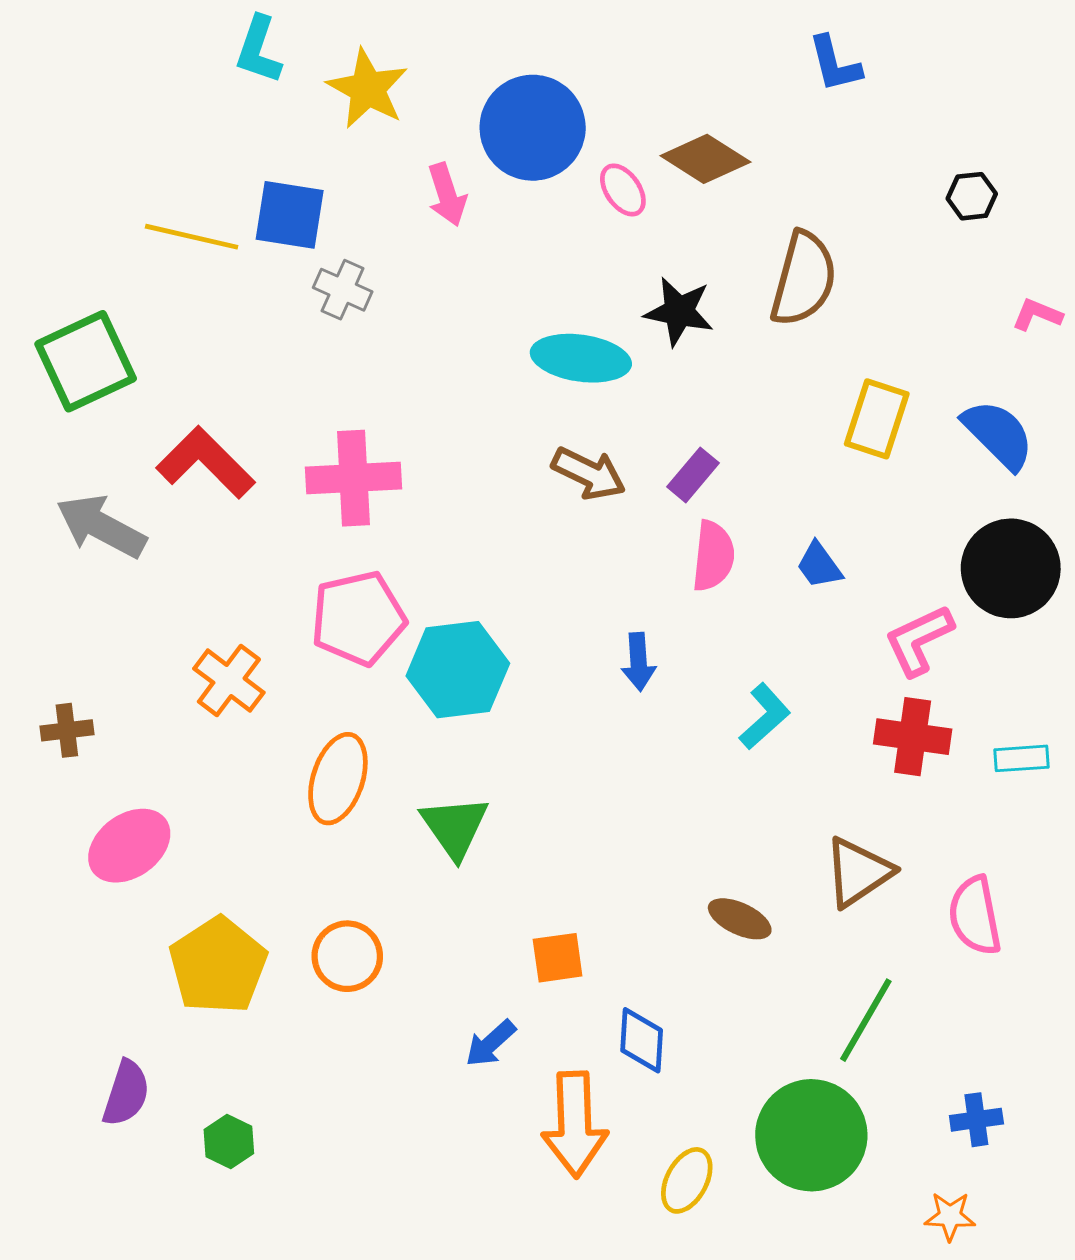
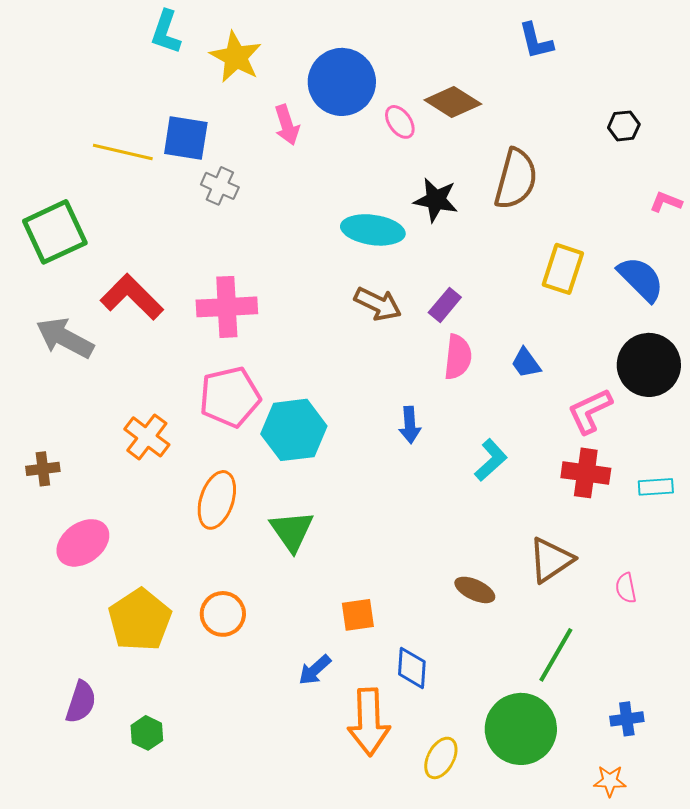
pink semicircle: (975, 916) -> (626, 588), size x0.6

